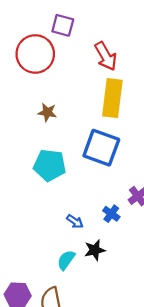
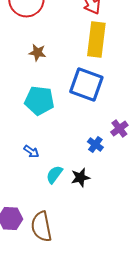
blue arrow: (75, 221) -> (31, 152), moved
cyan semicircle: (66, 260) -> (54, 175), moved

